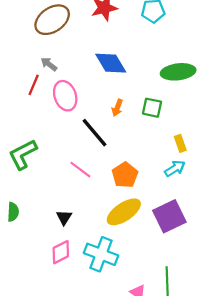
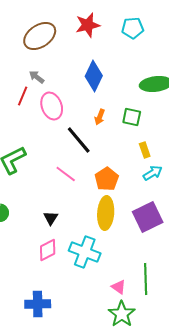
blue diamond: (111, 63) -> (94, 76), turned 56
yellow rectangle: (180, 143) -> (145, 150), moved
yellow ellipse: (124, 212) -> (106, 213), turned -52

